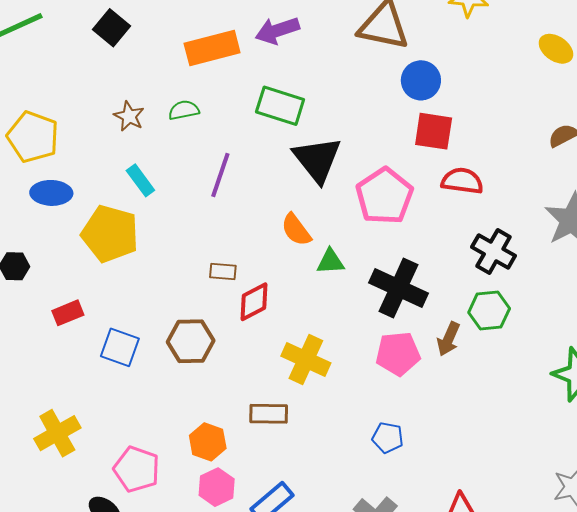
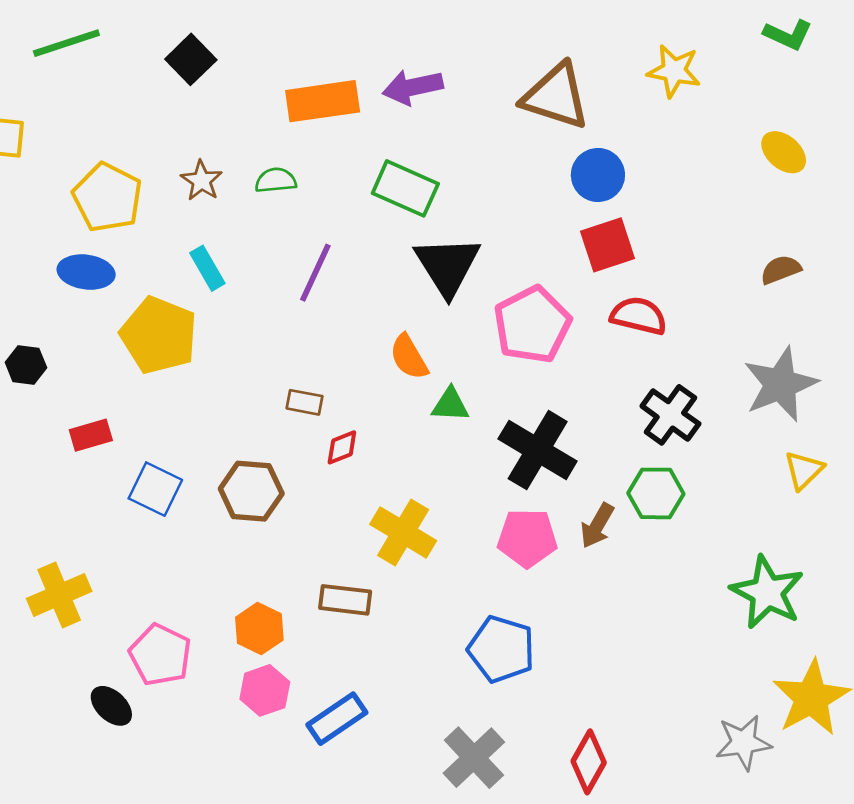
red square: (434, 131) -> (608, 245), turned -33
yellow pentagon: (33, 137) -> (107, 197), moved
red diamond: (254, 302) -> (342, 447), size x0.7
blue pentagon: (388, 438) -> (501, 649), size x1.6

